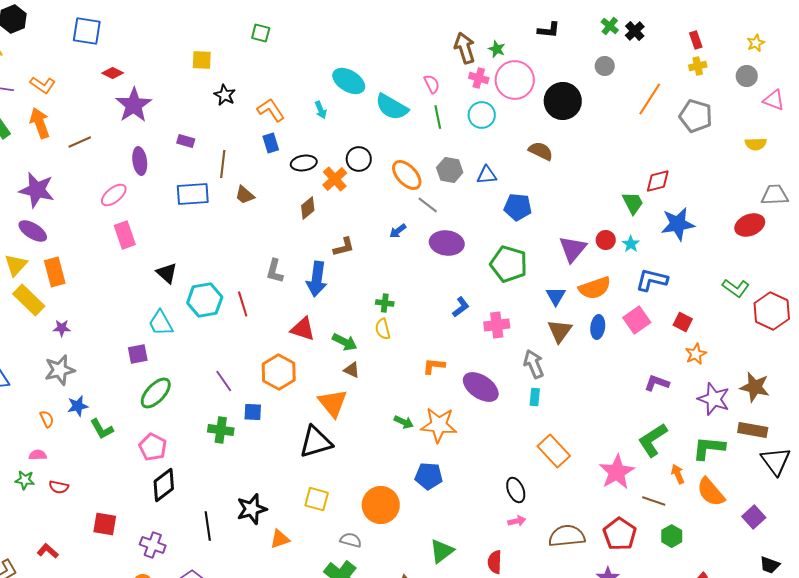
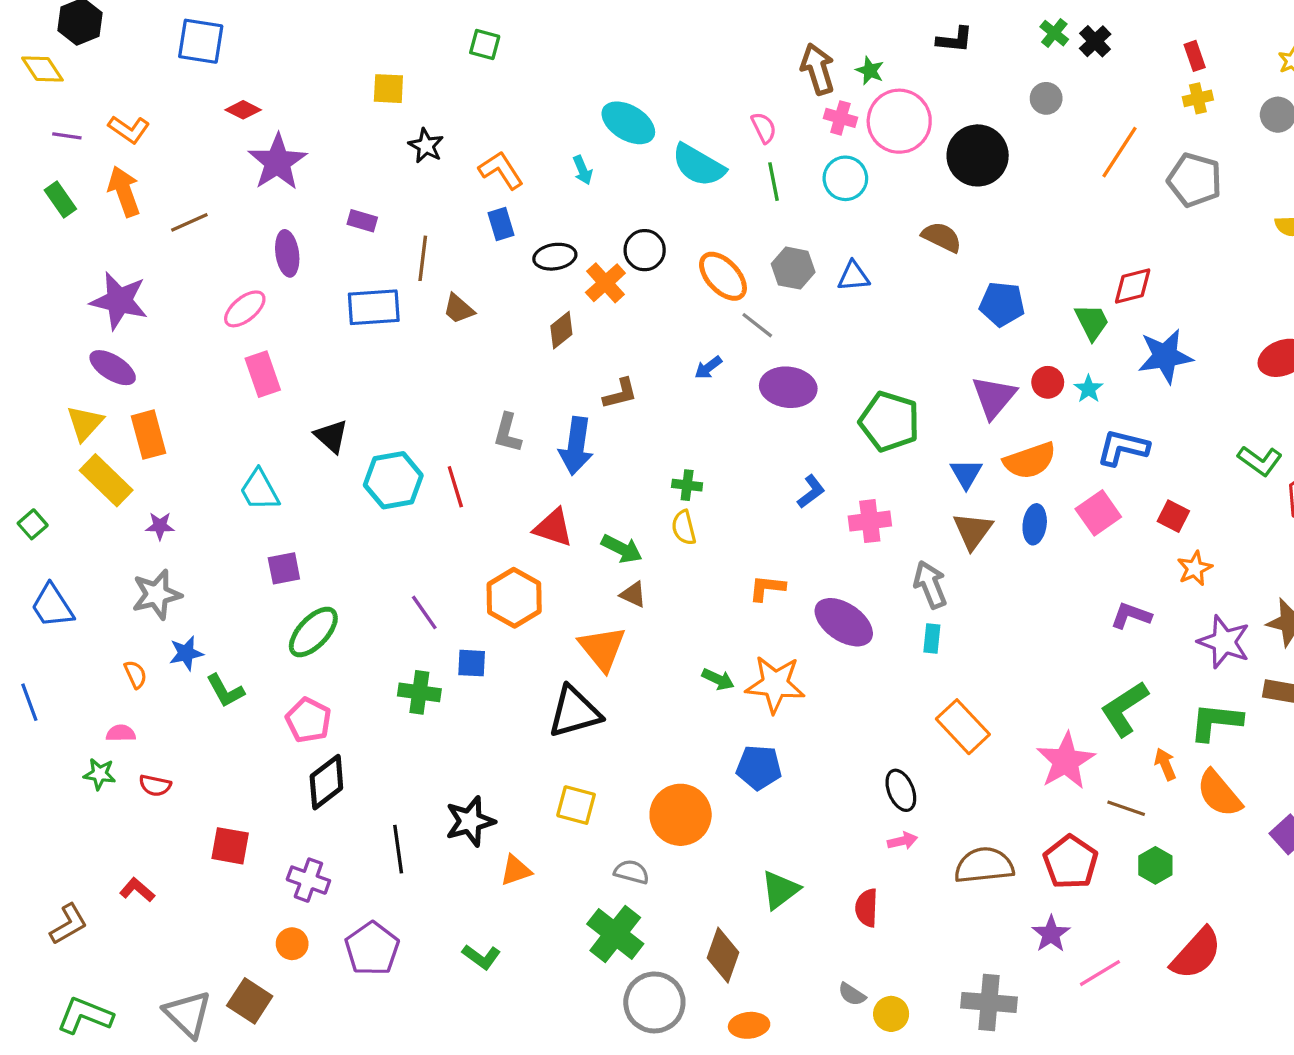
blue pentagon: (518, 207) -> (1002, 304), moved
cyan trapezoid: (161, 323) -> (259, 490), moved

